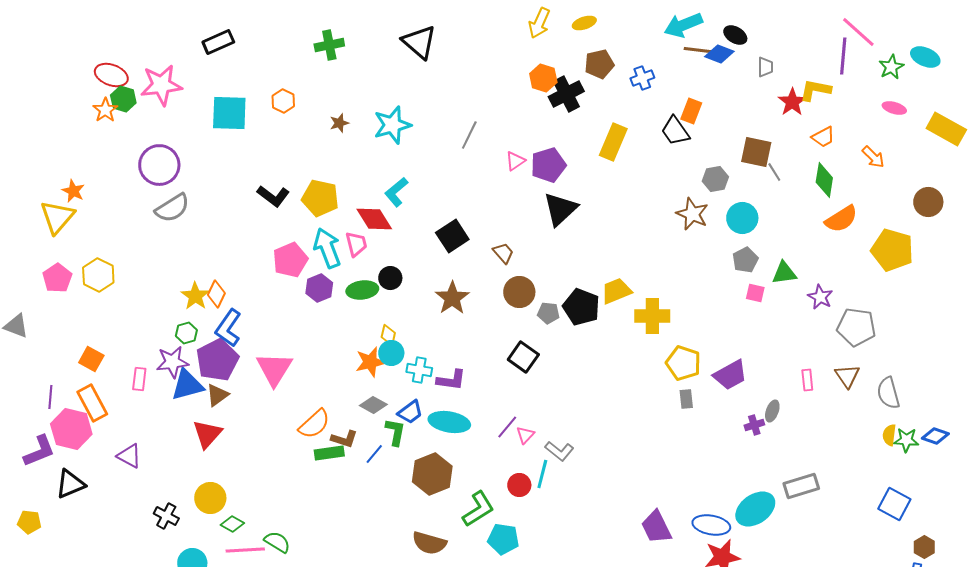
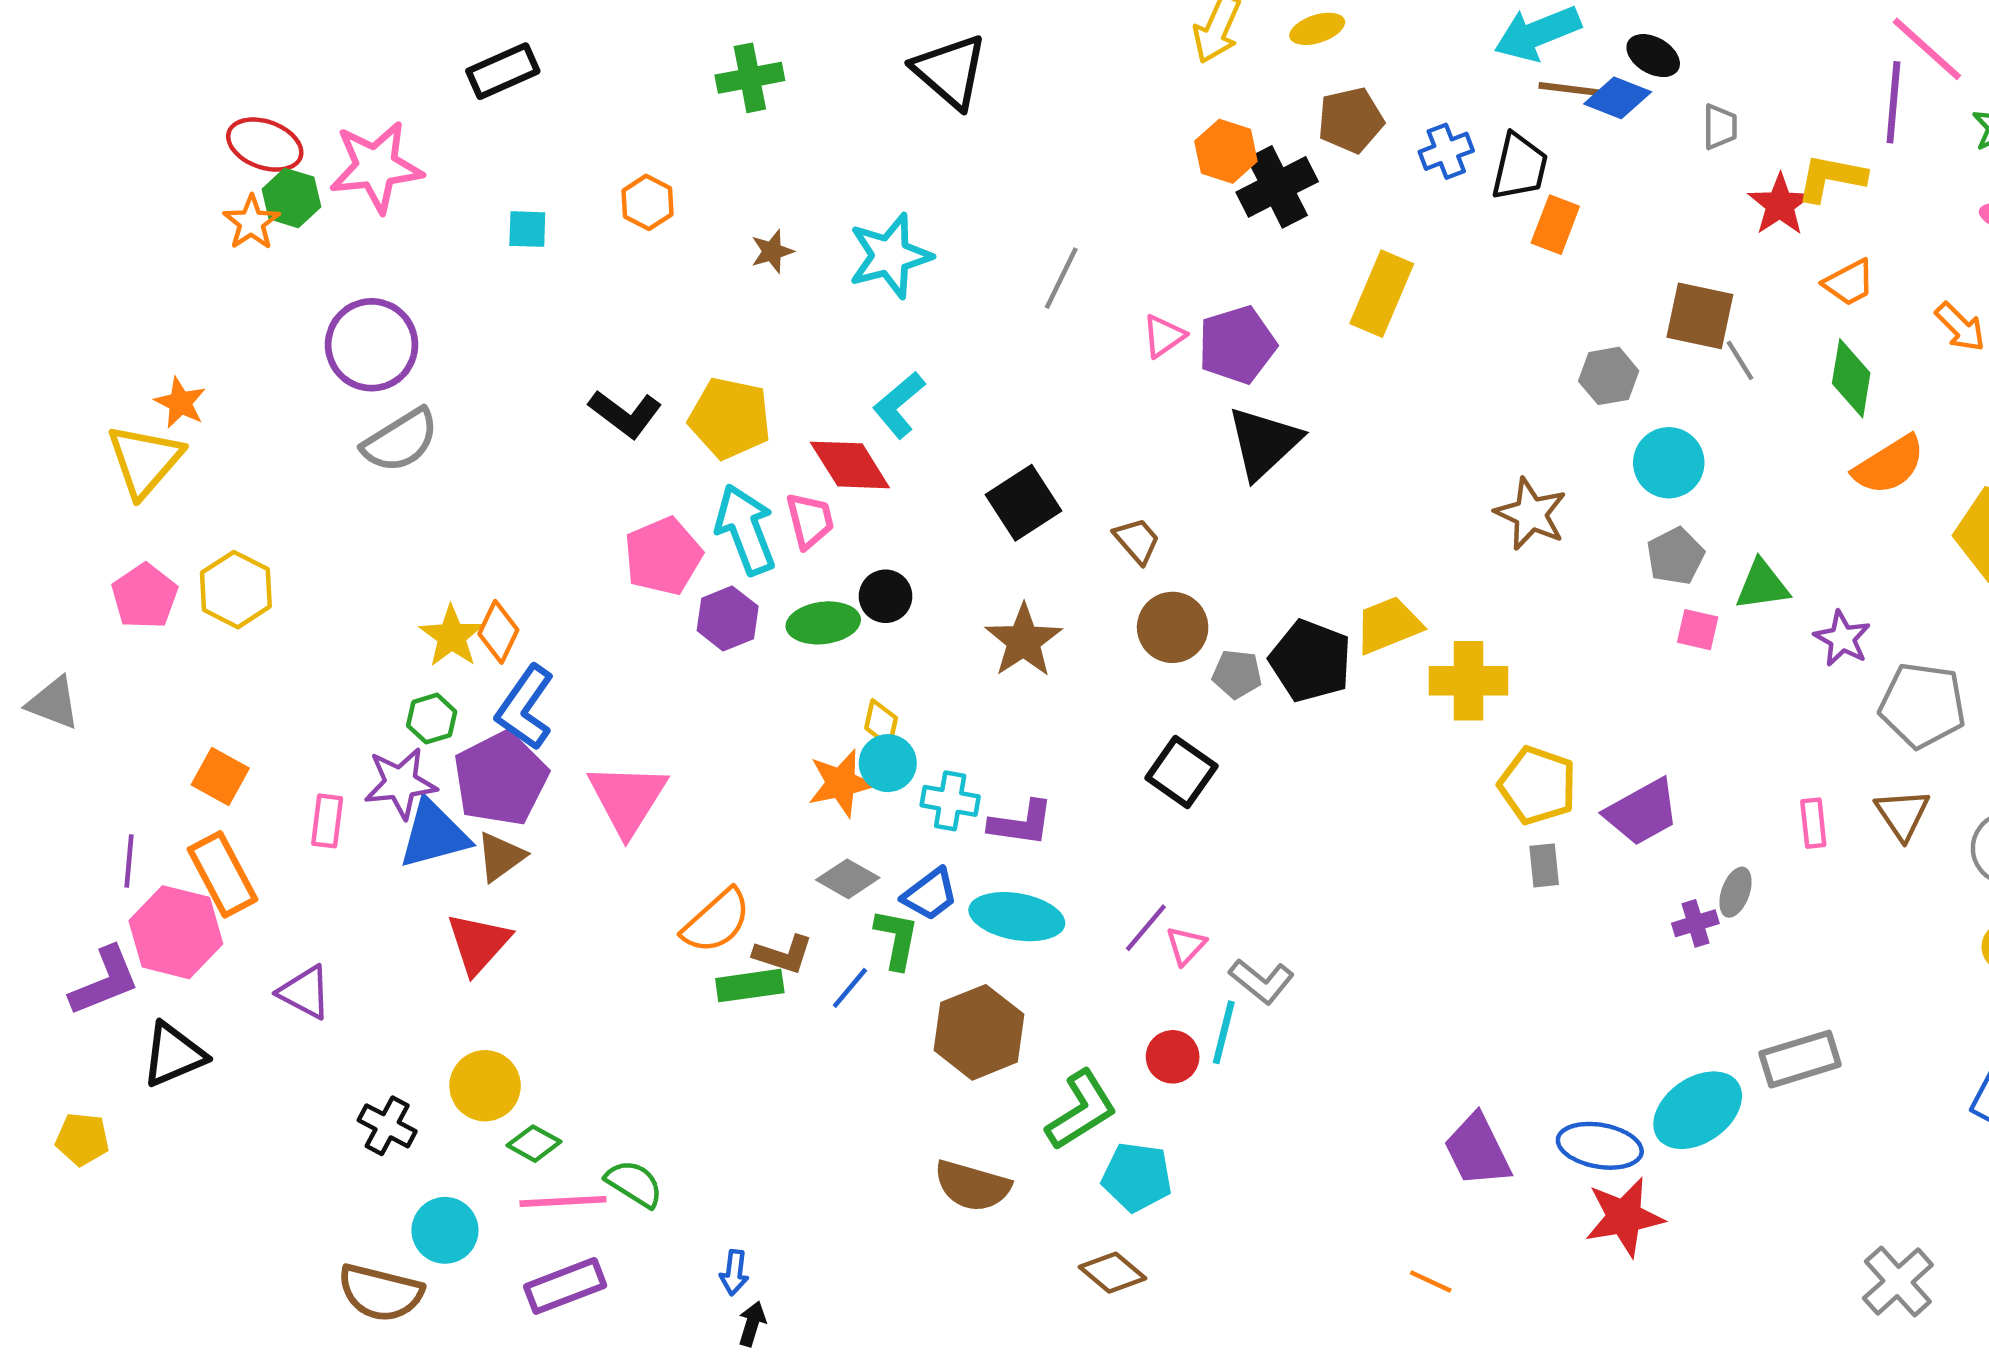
cyan square: (229, 113) -> (527, 229), size x0.5
black trapezoid: (675, 131) -> (1520, 167), moved, turned -132
brown star: (692, 214) -> (1531, 514), moved

